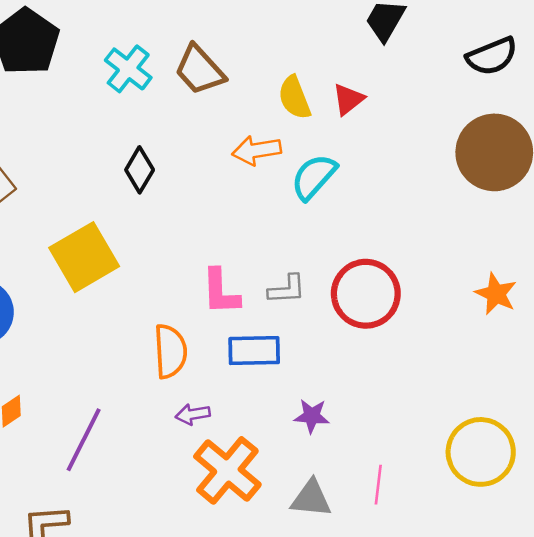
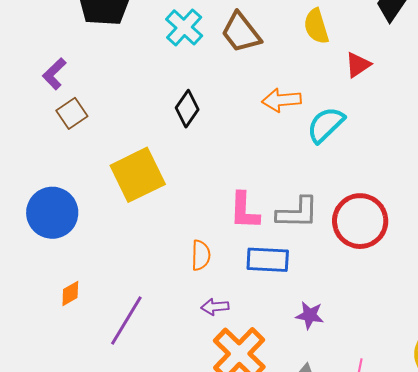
yellow semicircle: (294, 98) -> (316, 26), moved
gray L-shape: (287, 289) -> (297, 213), size x1.4
orange semicircle: (170, 351) -> (201, 255), size x0.7

